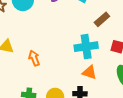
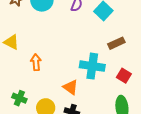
orange triangle: (89, 72) -> (71, 87), moved

